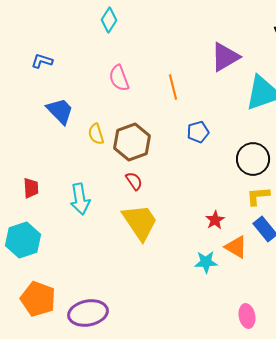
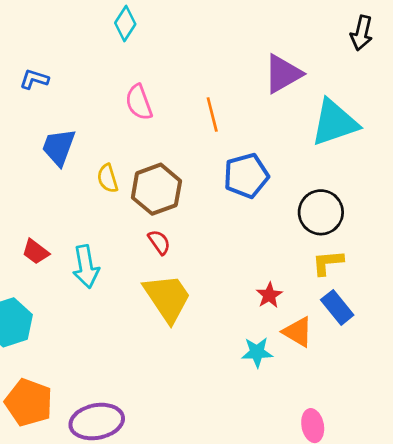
blue trapezoid: (60, 111) -> (59, 147), turned -116
blue pentagon: (198, 132) -> (246, 176), size x1.5
red trapezoid: (31, 188) -> (36, 252), moved, turned 130

